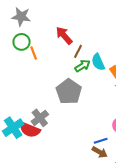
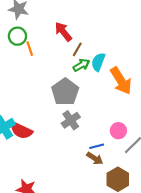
cyan semicircle: (98, 62) -> (98, 62), turned 42
gray cross: (40, 118) -> (71, 120), moved

